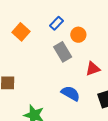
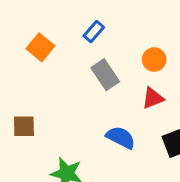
orange circle: (78, 35) -> (154, 60), moved

